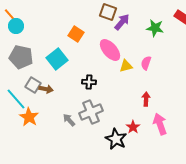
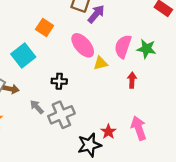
green star: (155, 28) -> (146, 49), moved
pink semicircle: (146, 63) -> (123, 46), moved, size x1.5
red arrow: (146, 99) -> (132, 80), moved
gray arrow: (69, 120) -> (37, 107), moved
black star: (116, 139) -> (89, 145), turned 30

